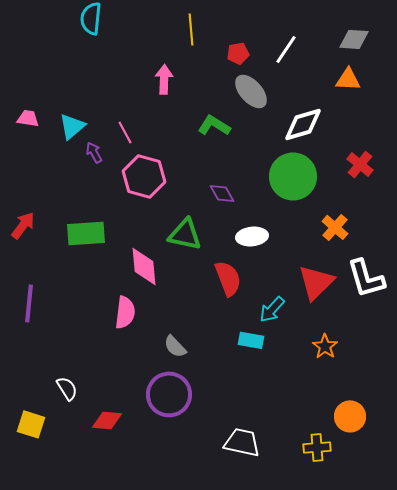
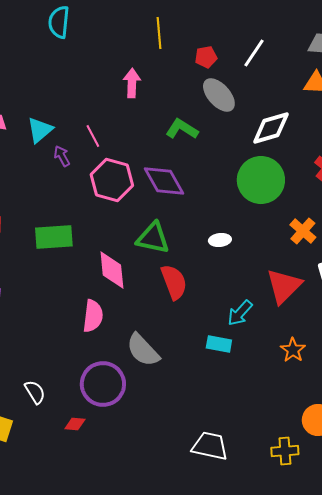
purple diamond: (222, 193) -> (164, 181), moved, size x1.6
white ellipse: (252, 236) -> (220, 240), size x0.7
red semicircle: (228, 278) -> (174, 282), moved
gray semicircle: (175, 346) -> (143, 350), size x1.5
purple circle: (169, 394) -> (103, 384), moved
red diamond: (107, 420) -> (75, 424), size x0.7

